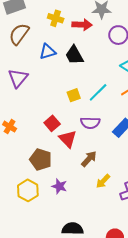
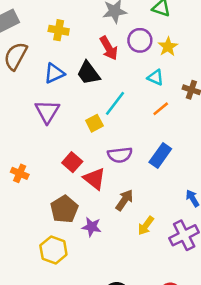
red arrow: (82, 25) -> (109, 48), moved, turned 66
purple triangle: (18, 78) -> (47, 111), moved
cyan line: (98, 92) -> (115, 103), moved
brown pentagon: (41, 159) -> (64, 209), turned 30
purple star: (59, 186) -> (92, 227), moved

